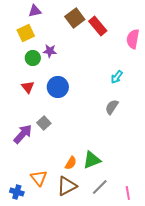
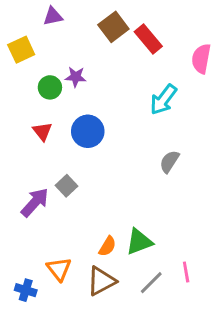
yellow square: (26, 33) -> (21, 50), moved
cyan arrow: (117, 77) -> (163, 100), moved, size x1.5
pink line: (128, 193) -> (186, 272), moved

